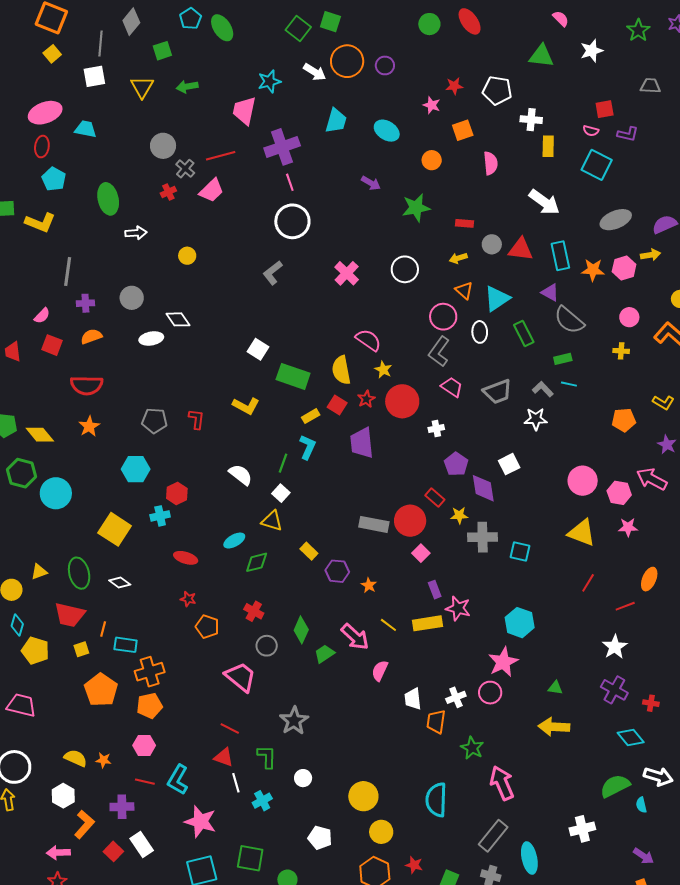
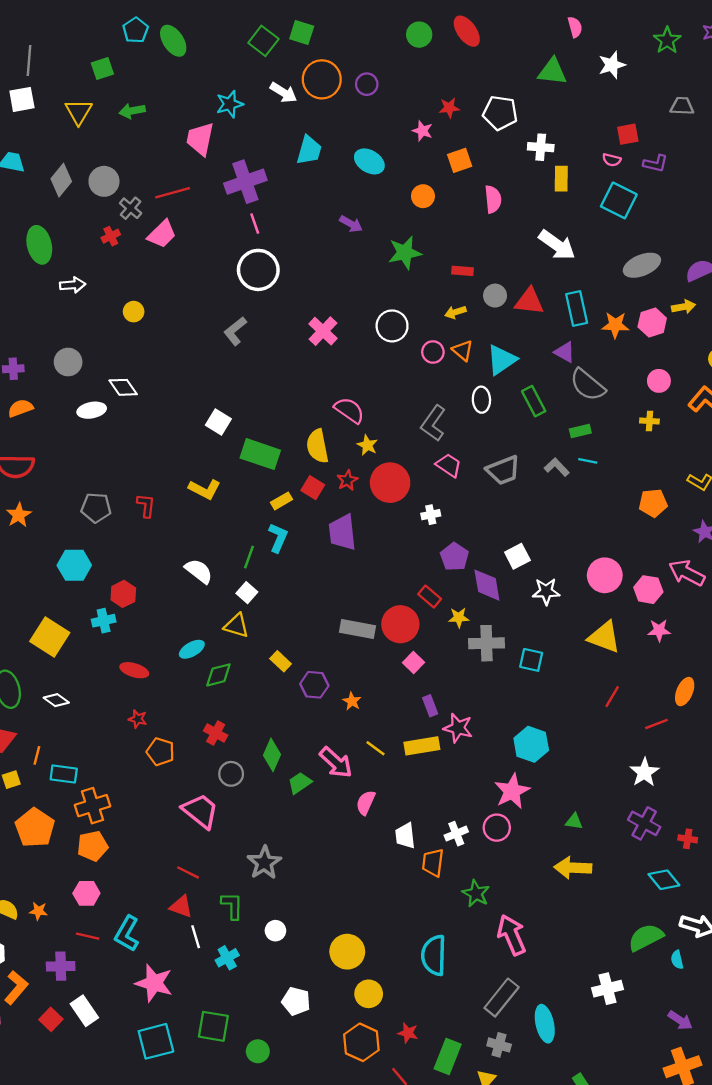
pink semicircle: (561, 19) -> (575, 27), turned 30
gray diamond: (131, 22) -> (61, 180), moved
pink circle: (443, 317) -> (433, 352), moved, size x0.7
white star: (536, 419) -> (546, 591), moved

